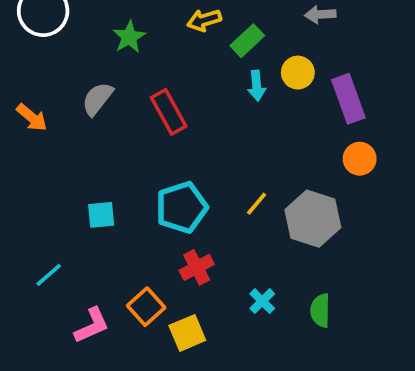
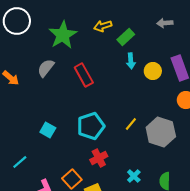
green star: (129, 37) -> (63, 35), size x1.6
yellow circle: (298, 73) -> (153, 71), moved
cyan square: (101, 215) -> (48, 130), turned 35

